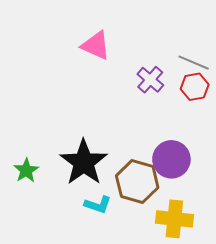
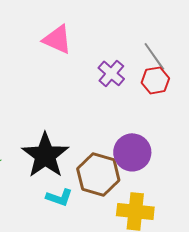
gray line: (194, 63) -> (154, 56), turned 32

